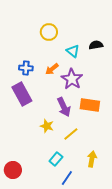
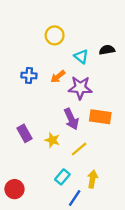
purple star: (72, 79) -> (80, 88), turned -30
purple rectangle: (22, 94) -> (25, 133), moved, size x0.7
yellow arrow: (92, 159) -> (92, 179), moved

